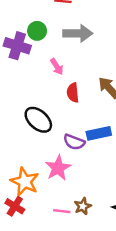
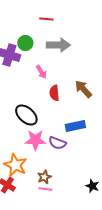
purple semicircle: (74, 142) -> (57, 143), moved
pink star: (58, 168) -> (35, 140), moved, turned 30
brown star: (83, 206) -> (44, 177), moved

